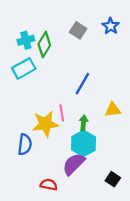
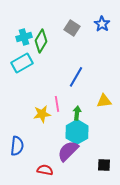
yellow star: (45, 124) -> (42, 114), size x0.7
blue semicircle: (25, 144) -> (17, 146), moved
black square: (113, 179) -> (104, 165), turned -32

